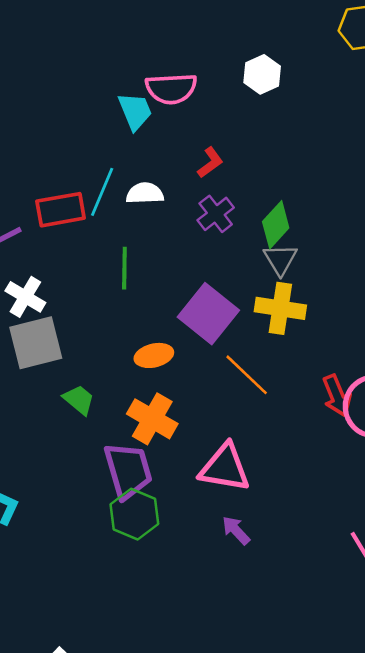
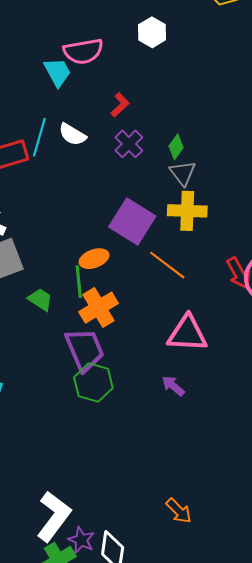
white semicircle: (145, 193) -> (72, 134), turned -140
green diamond: (276, 225) -> (176, 147), size x0.7
green line: (124, 268) -> (79, 282), moved
orange cross: (152, 419) -> (99, 308), turned 36
pink triangle: (225, 468) -> (187, 334), moved

